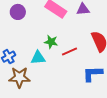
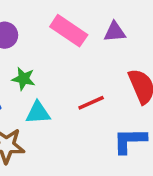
green star: (51, 42) -> (24, 79), moved

